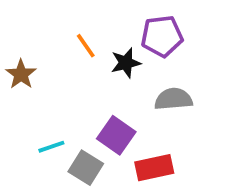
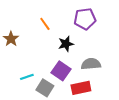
black star: (126, 63) -> (66, 44), moved
gray semicircle: (173, 99) -> (91, 64), moved

